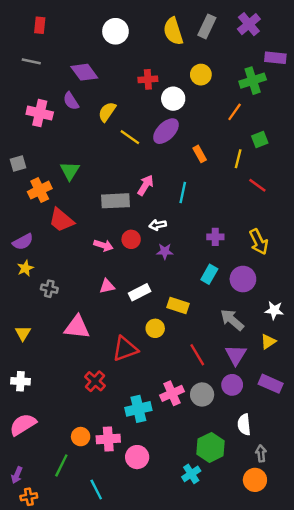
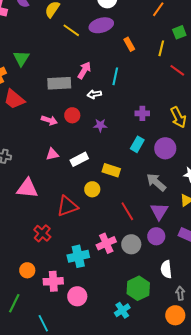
purple ellipse: (166, 131) -> (101, 25), turned 30
white arrow: (158, 225) -> (94, 94), moved
orange circle: (81, 437) -> (27, 270), moved

